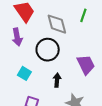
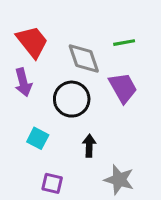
green line: (83, 15) -> (124, 43), turned 64
purple trapezoid: (86, 65) -> (123, 88), moved

